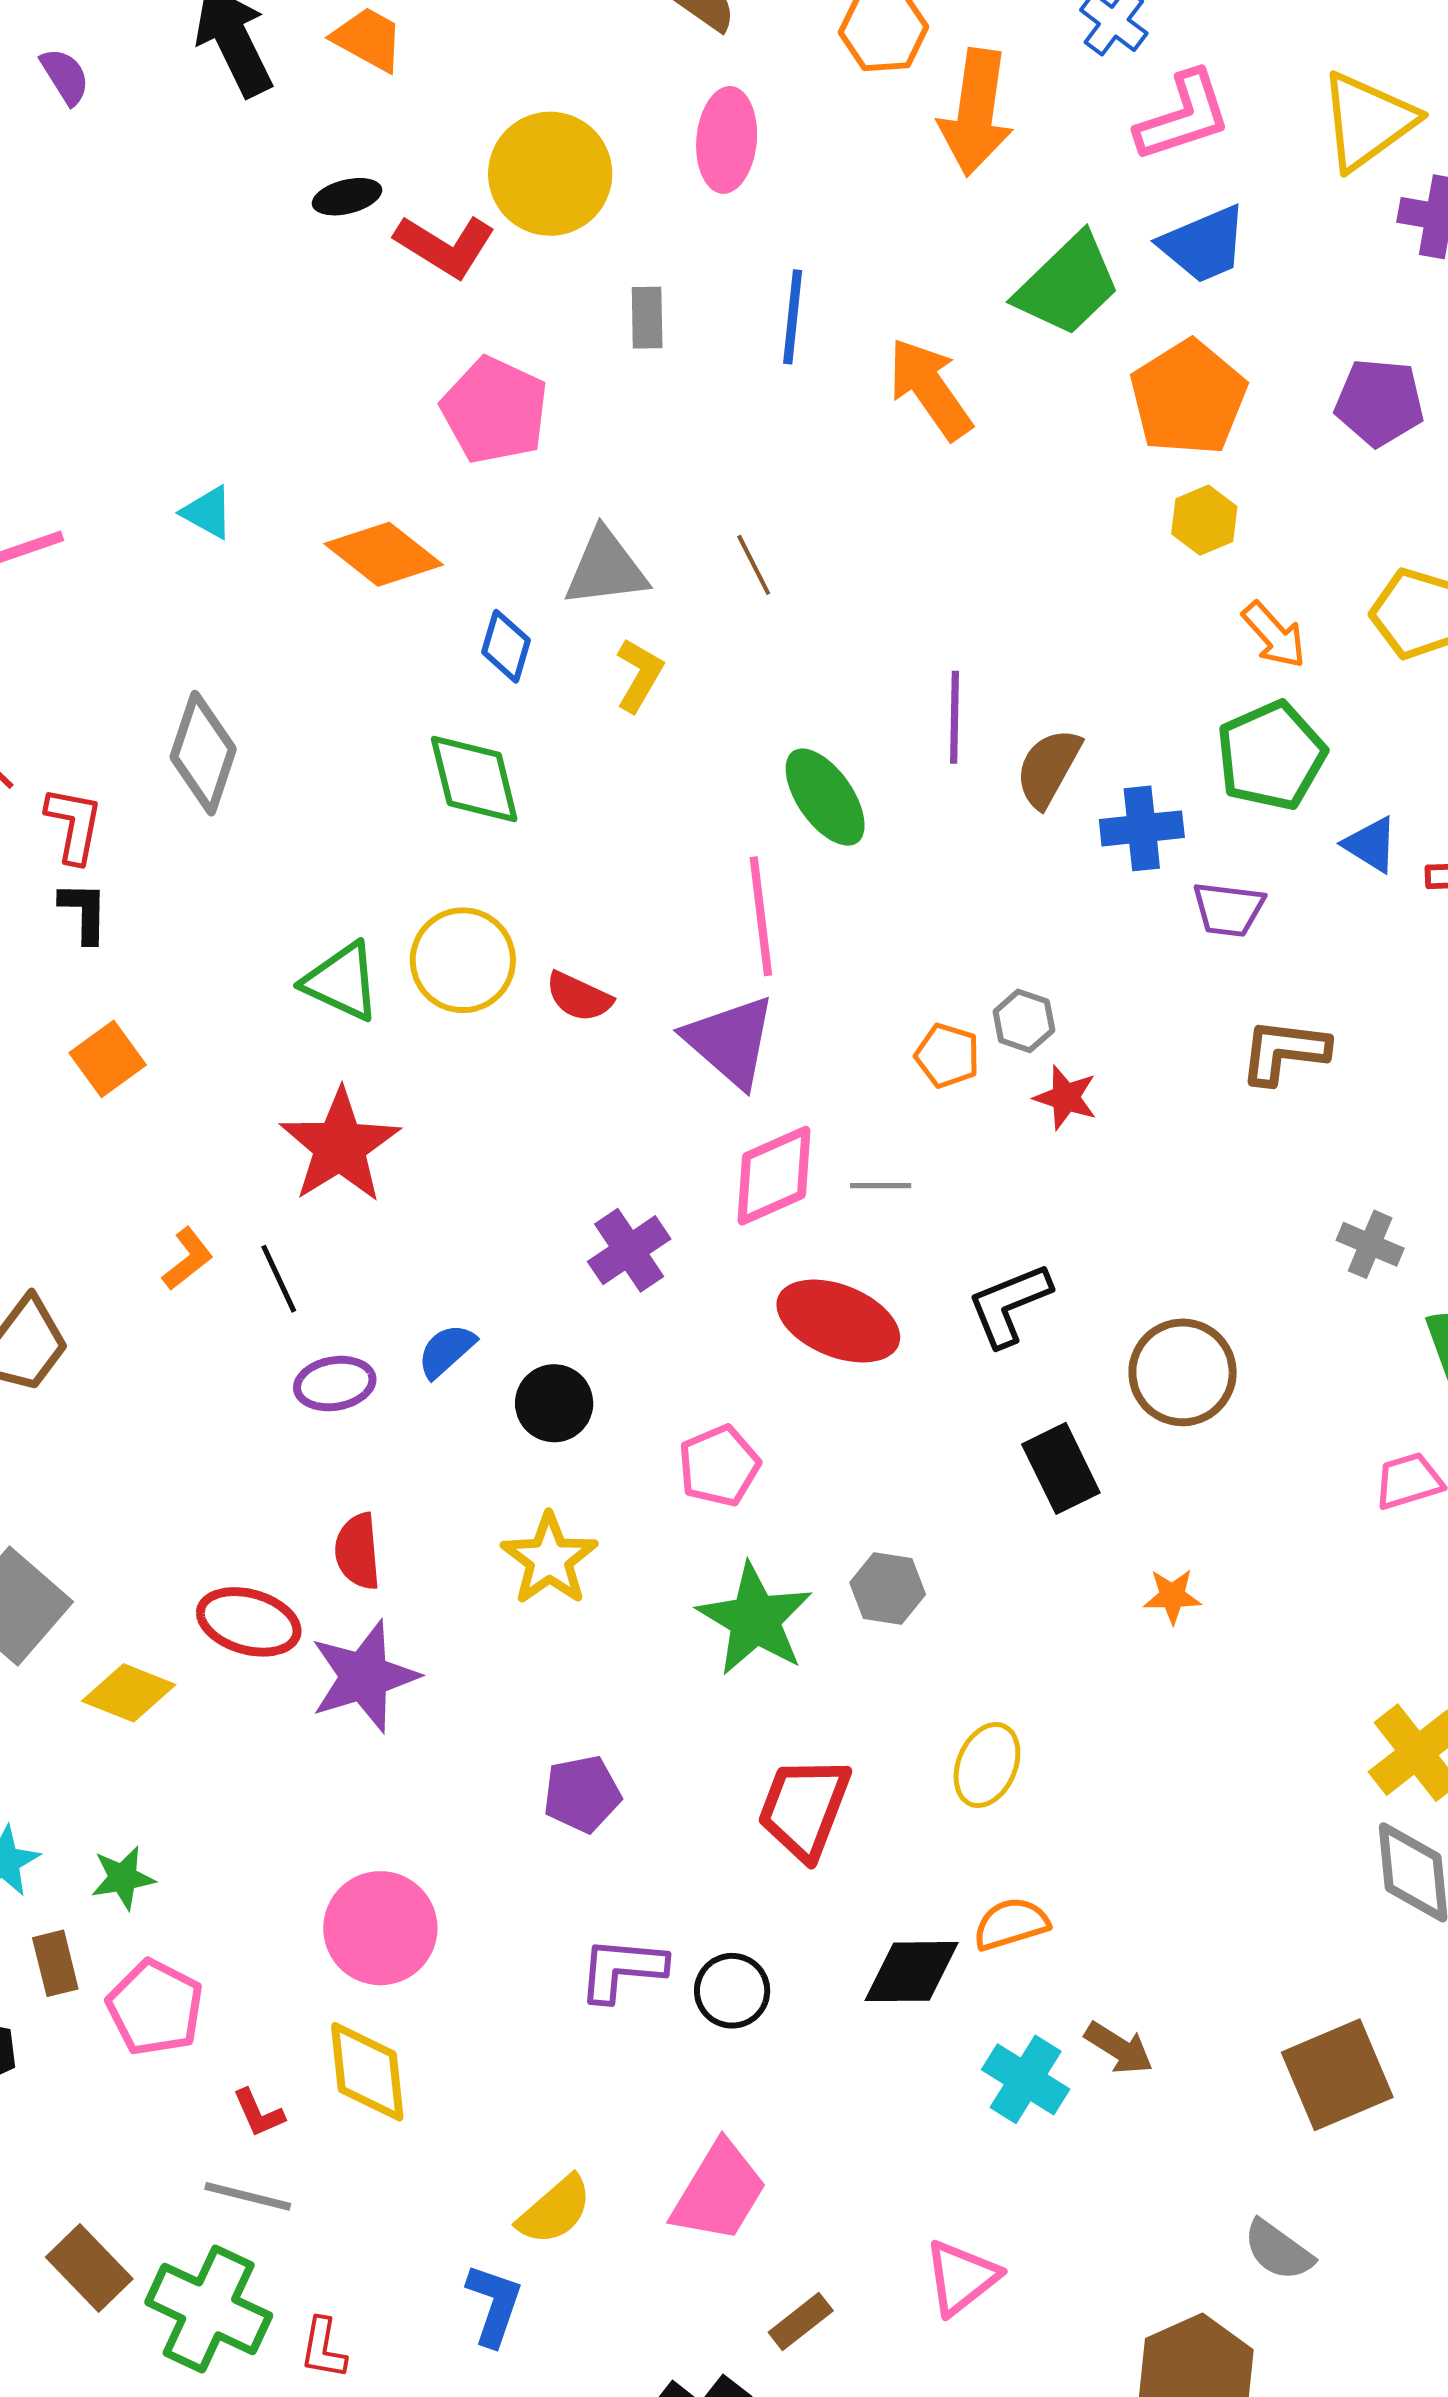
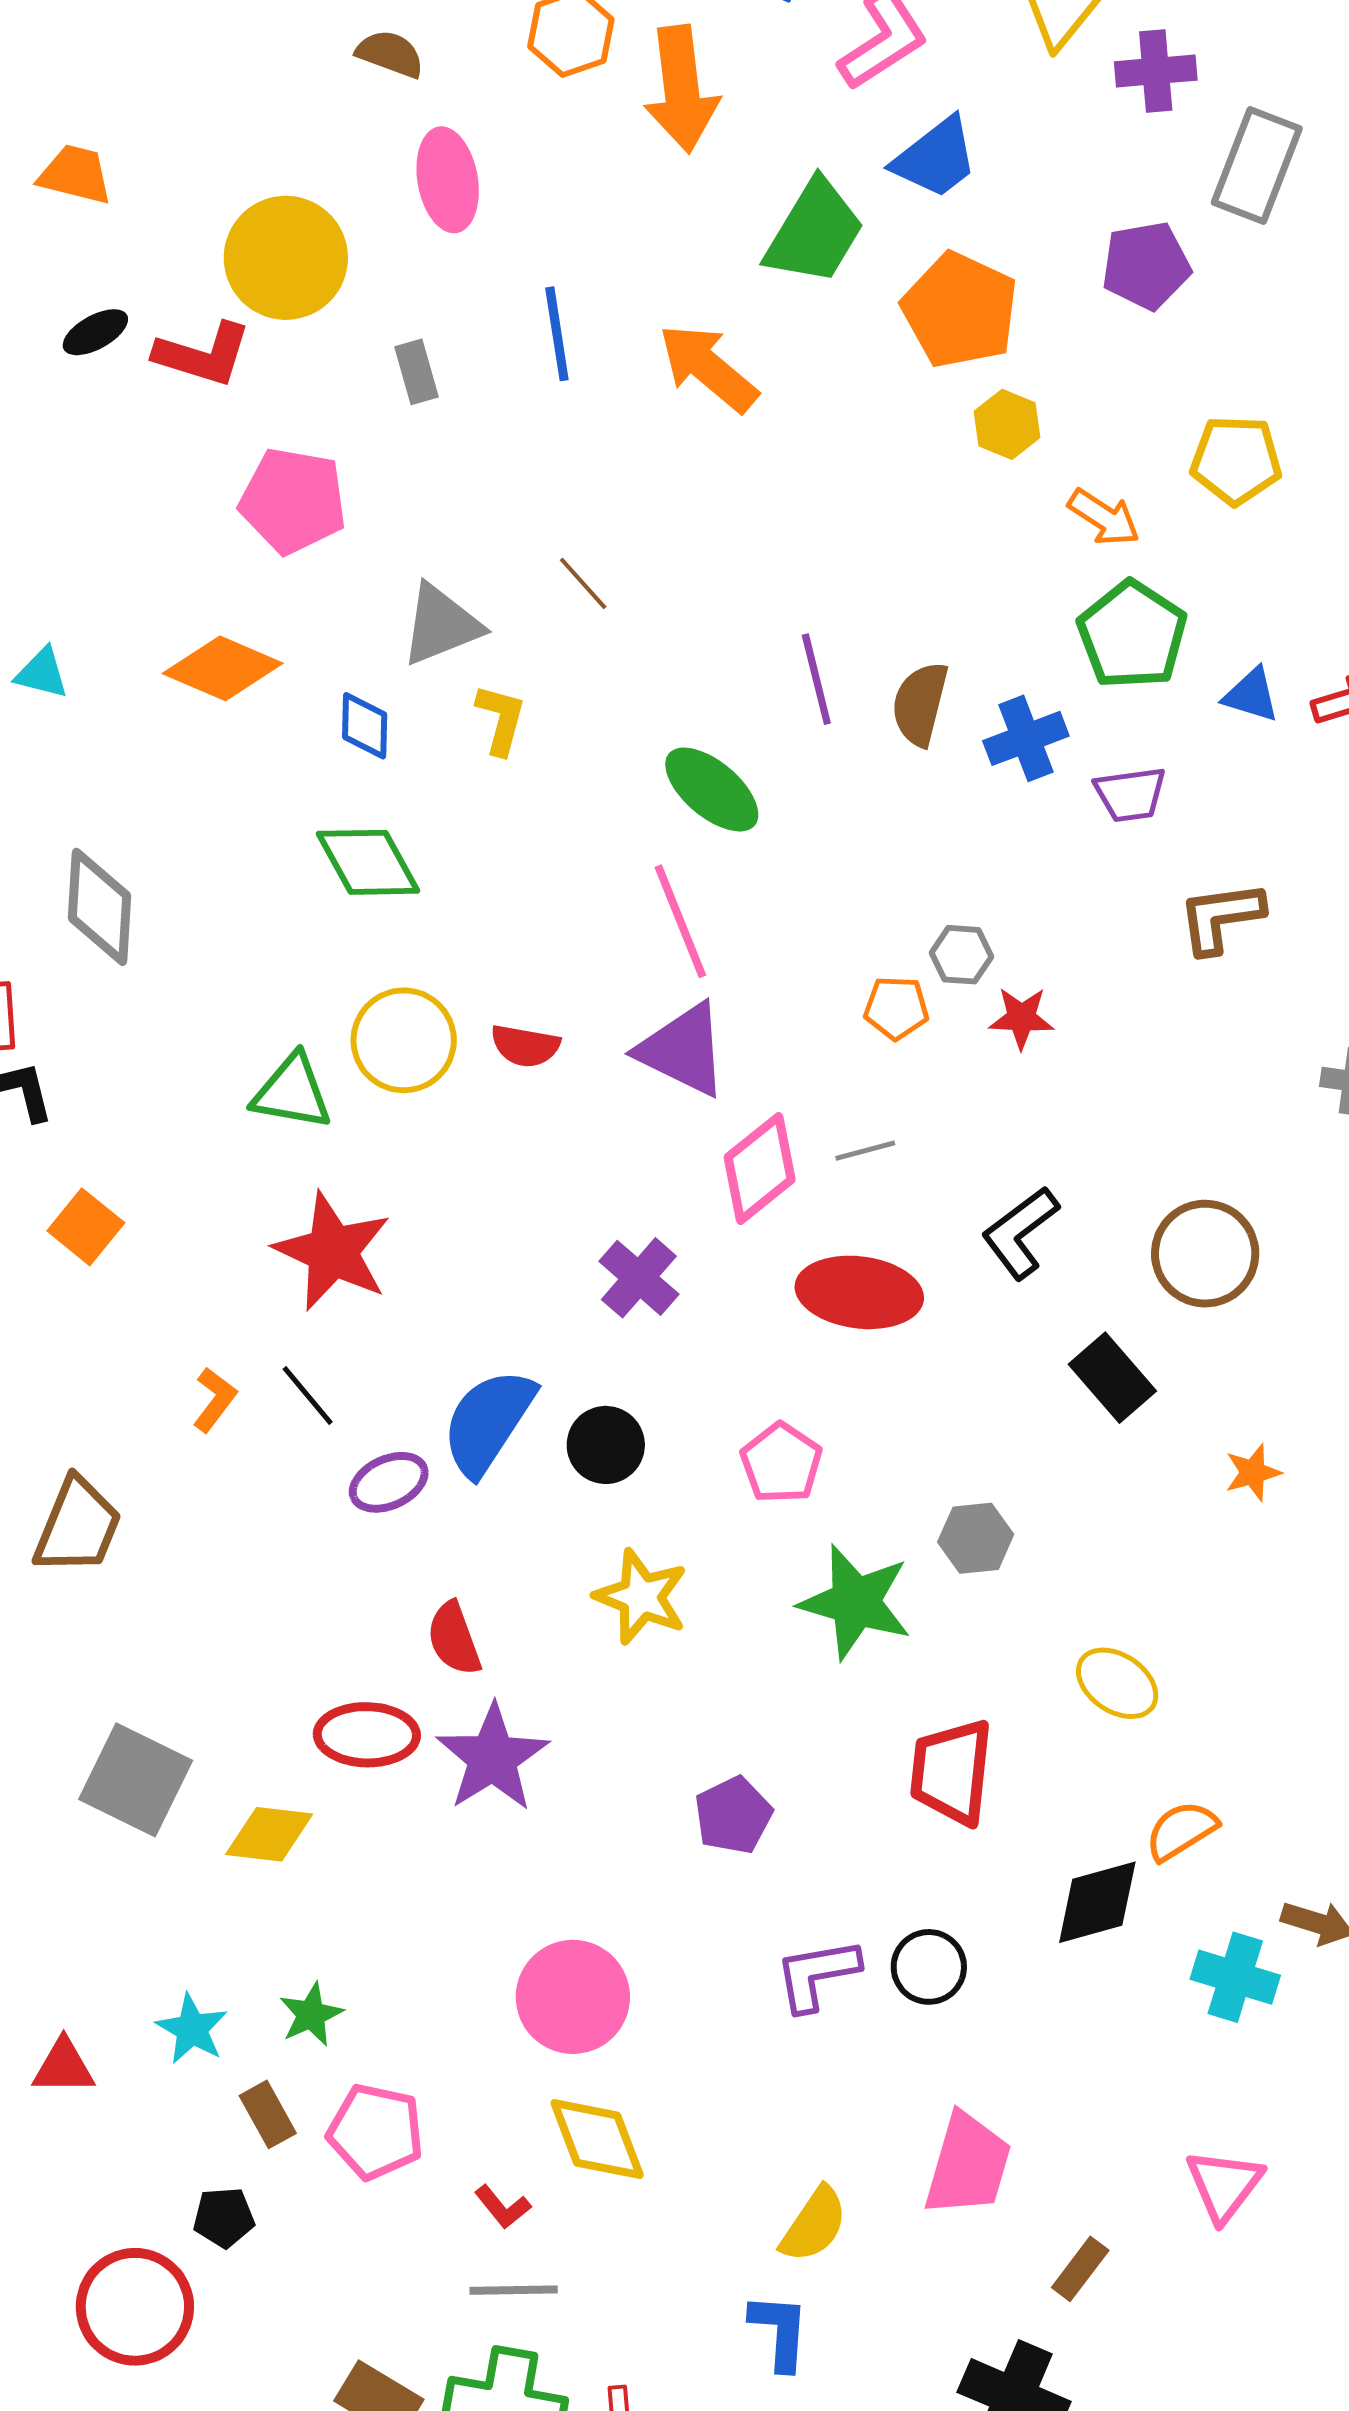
blue semicircle: (446, 1351) -> (488, 1422), size x1.8
yellow ellipse: (987, 1765) -> (1117, 1683), turned -64

